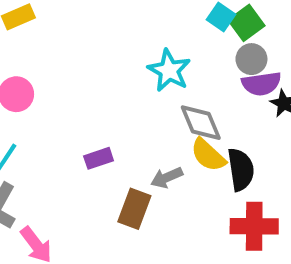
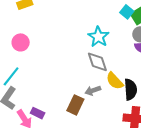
gray diamond: (201, 123) -> (97, 62), moved
purple rectangle: (99, 158) -> (38, 113), moved, turned 40

